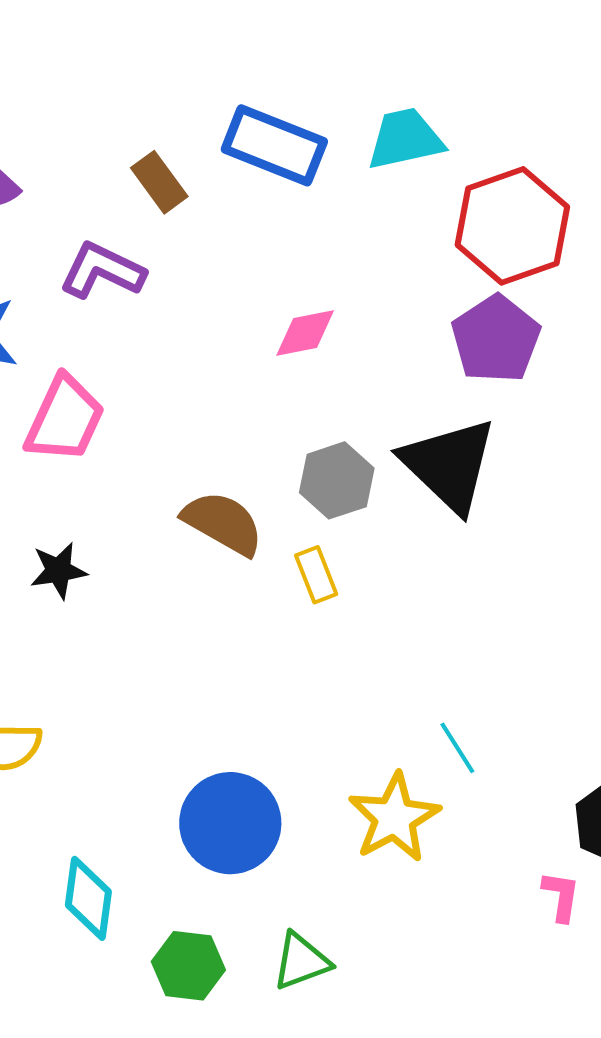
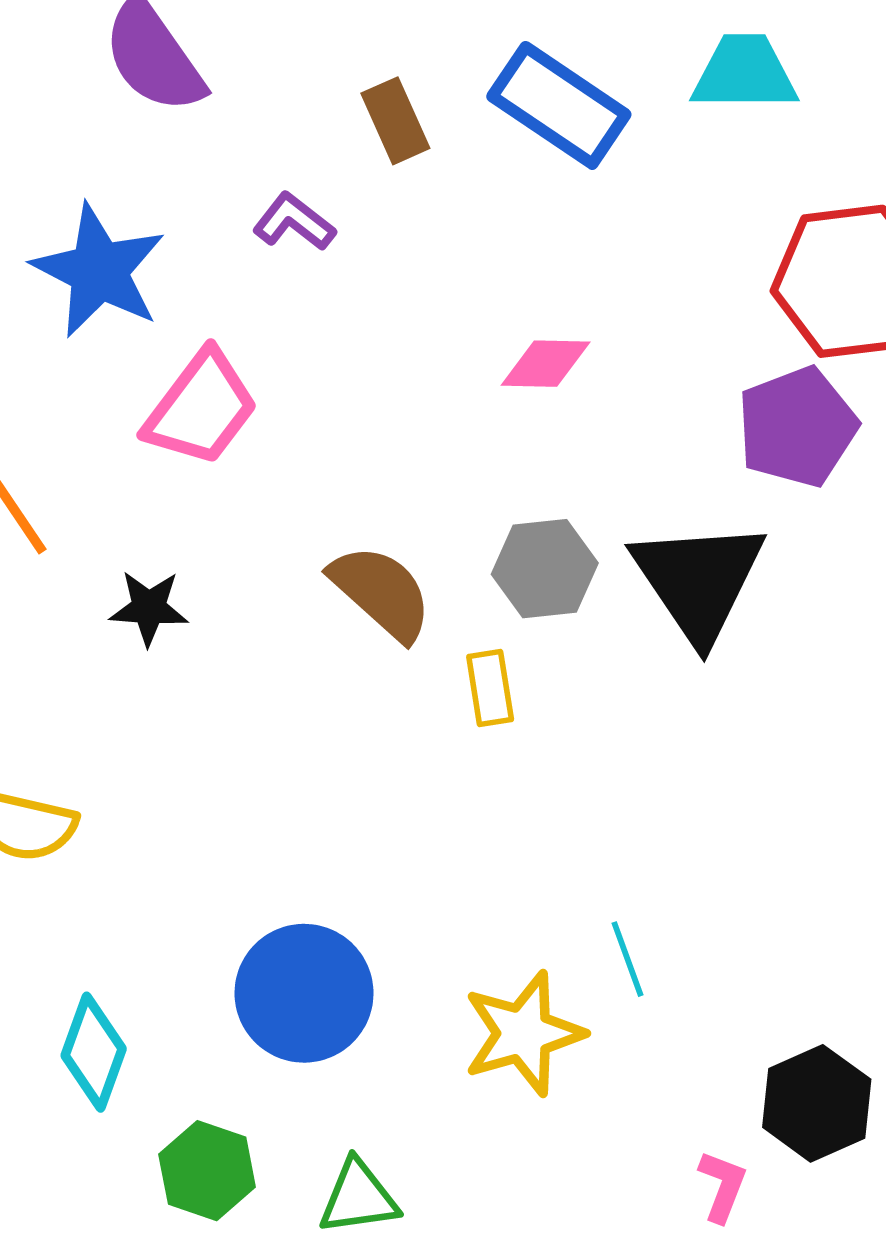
cyan trapezoid: (405, 139) -> (744, 73), moved
purple L-shape: (102, 271) -> (294, 222), size x0.7

